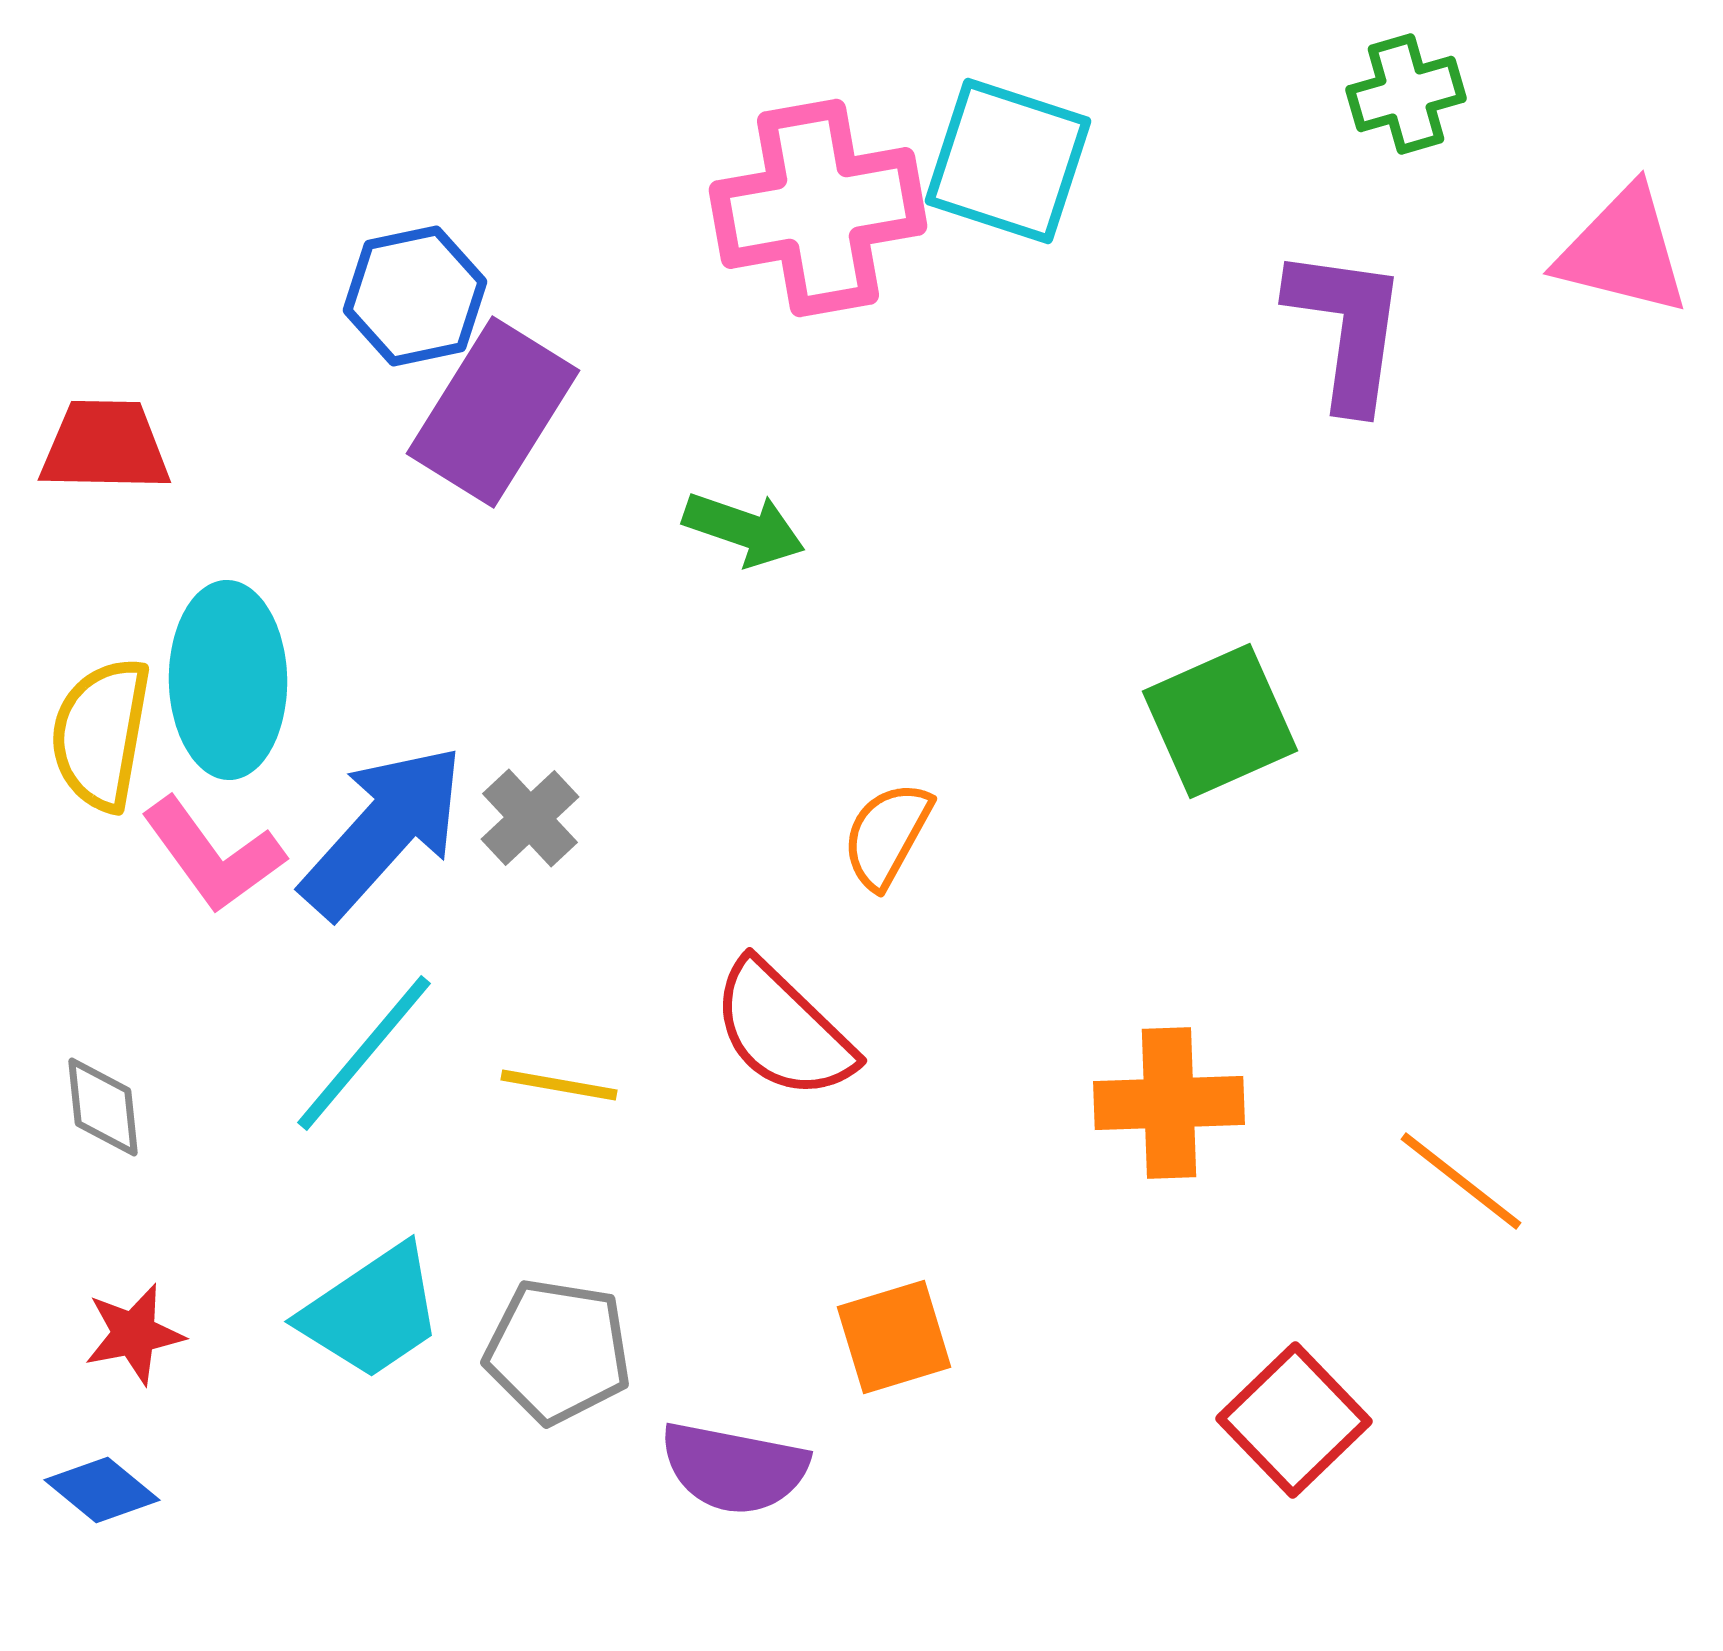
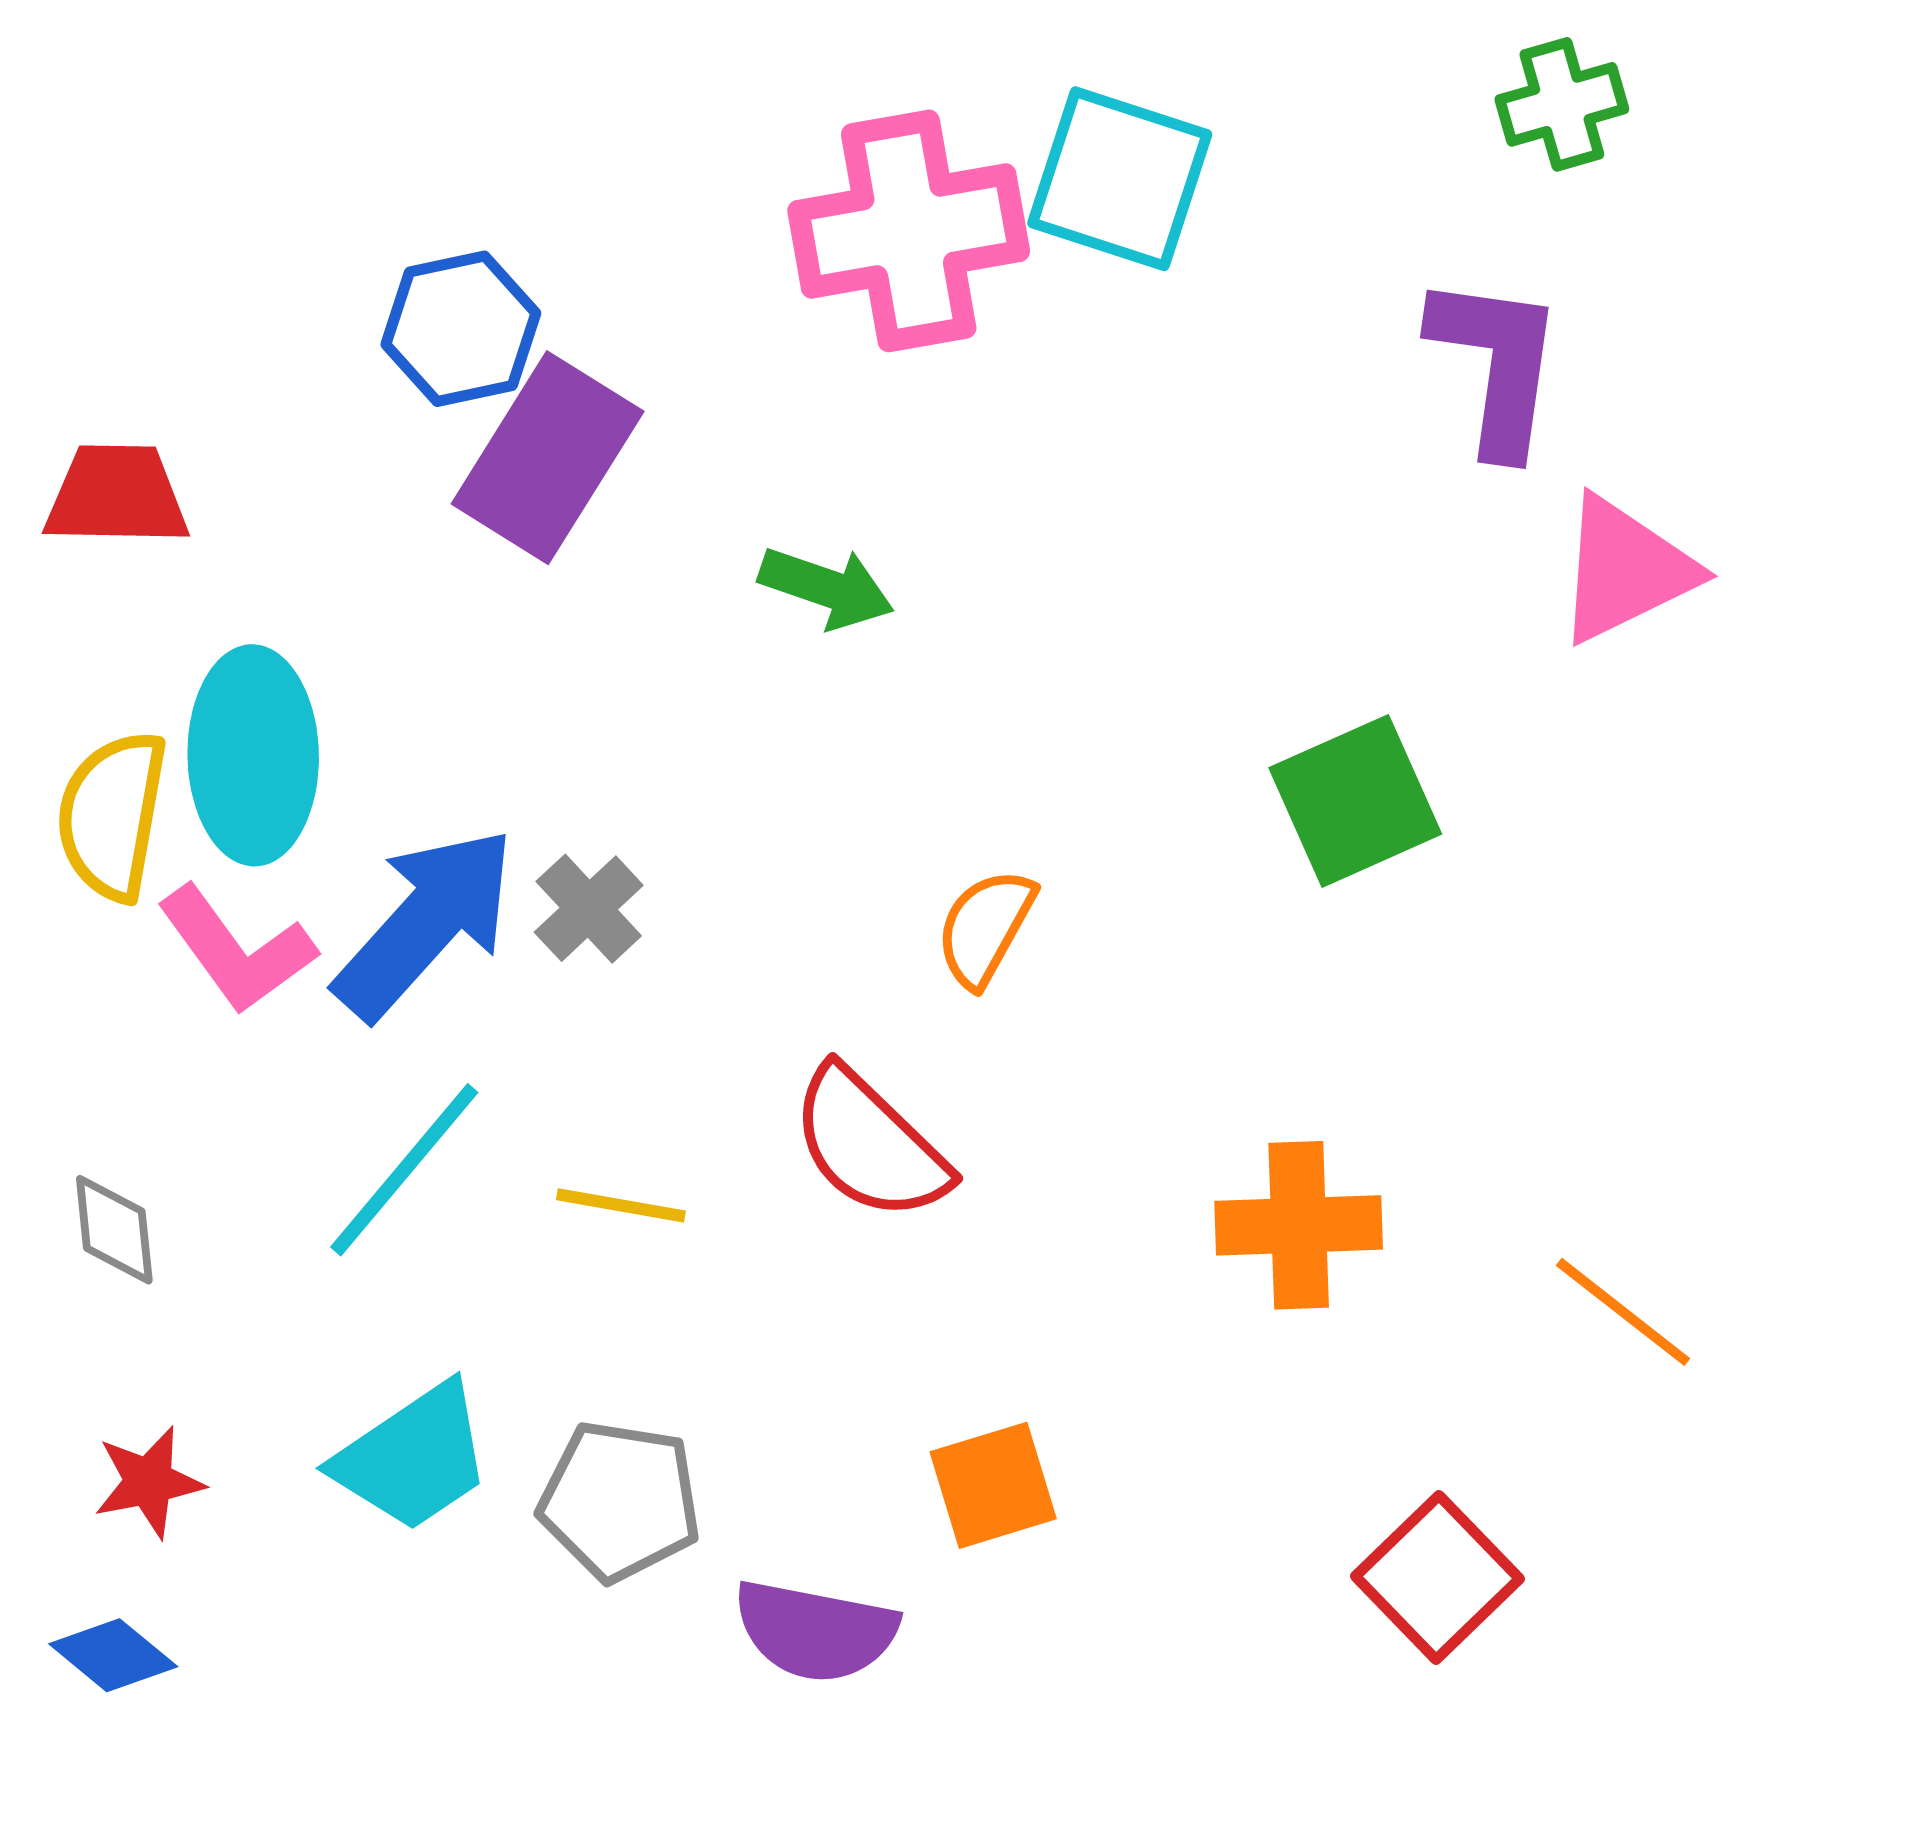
pink triangle: (1623, 251) -> (1625, 570), moved, turned -40

